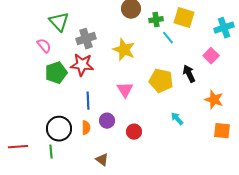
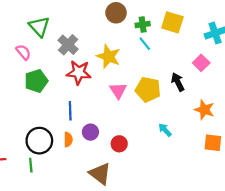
cyan line: (168, 38) -> (145, 44), moved
gray cross: (86, 39) -> (68, 45), turned -30
red star: (82, 65) -> (79, 72), moved
pink triangle: (125, 90) -> (118, 91), moved
brown triangle: (102, 160) -> (100, 174), moved, size x1.6

